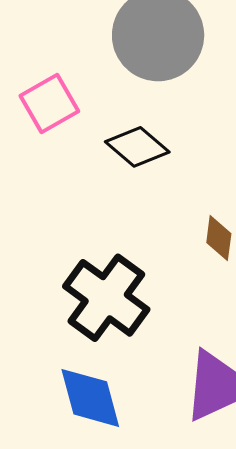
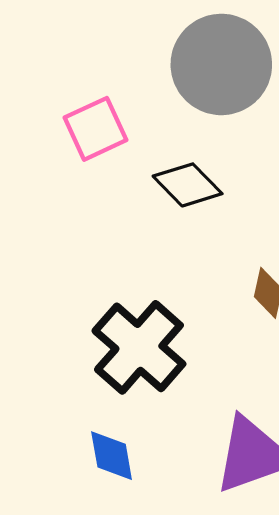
blue diamond: (90, 398) -> (112, 456), size x0.7

